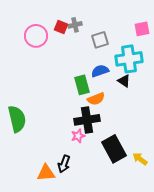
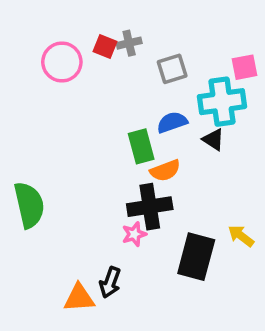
pink square: (142, 29) -> (244, 67), moved
black rectangle: (114, 149) -> (196, 257), turned 44
yellow arrow: (140, 159) -> (241, 236), moved

